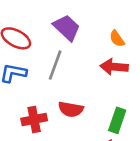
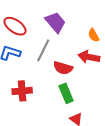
red semicircle: (71, 109) -> (63, 68), moved
green rectangle: (117, 120) -> (66, 93), moved, turned -48

